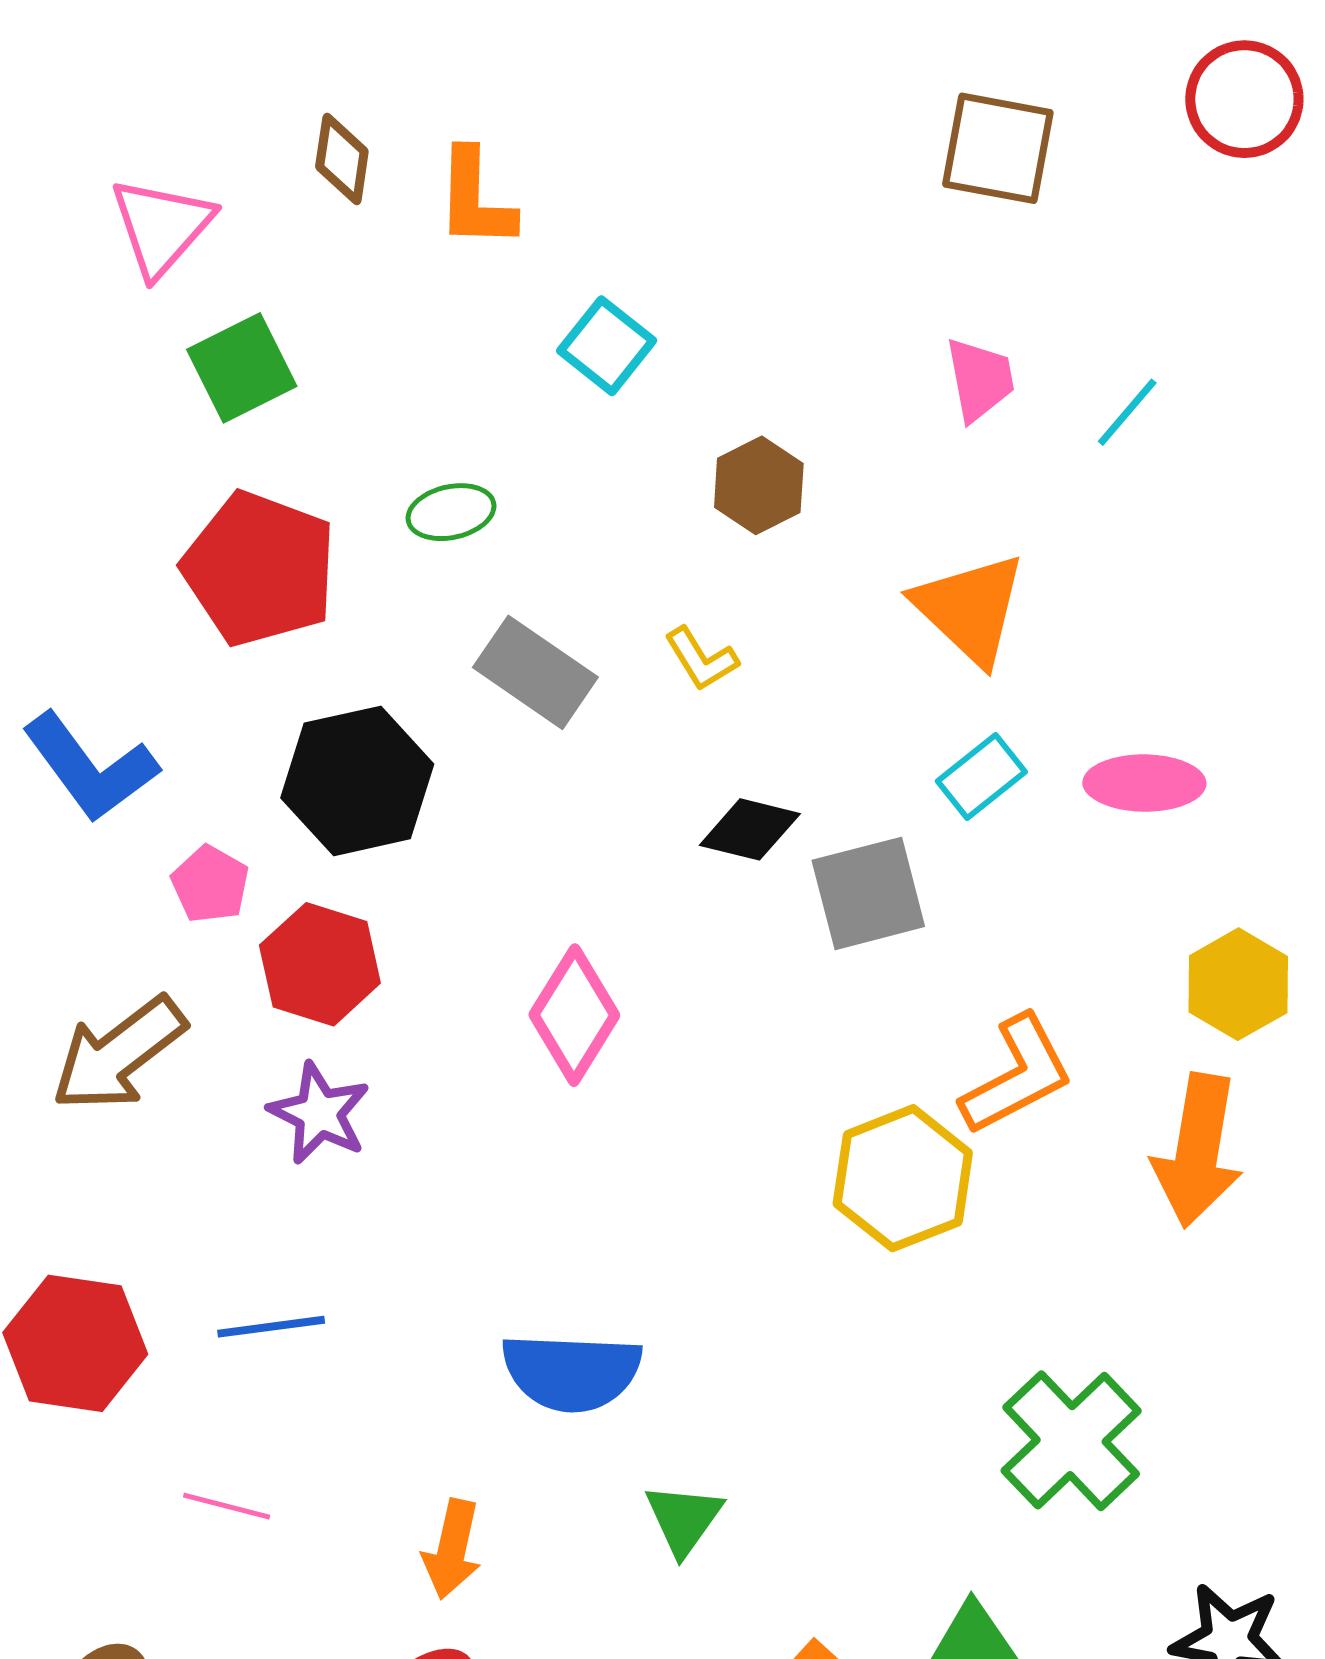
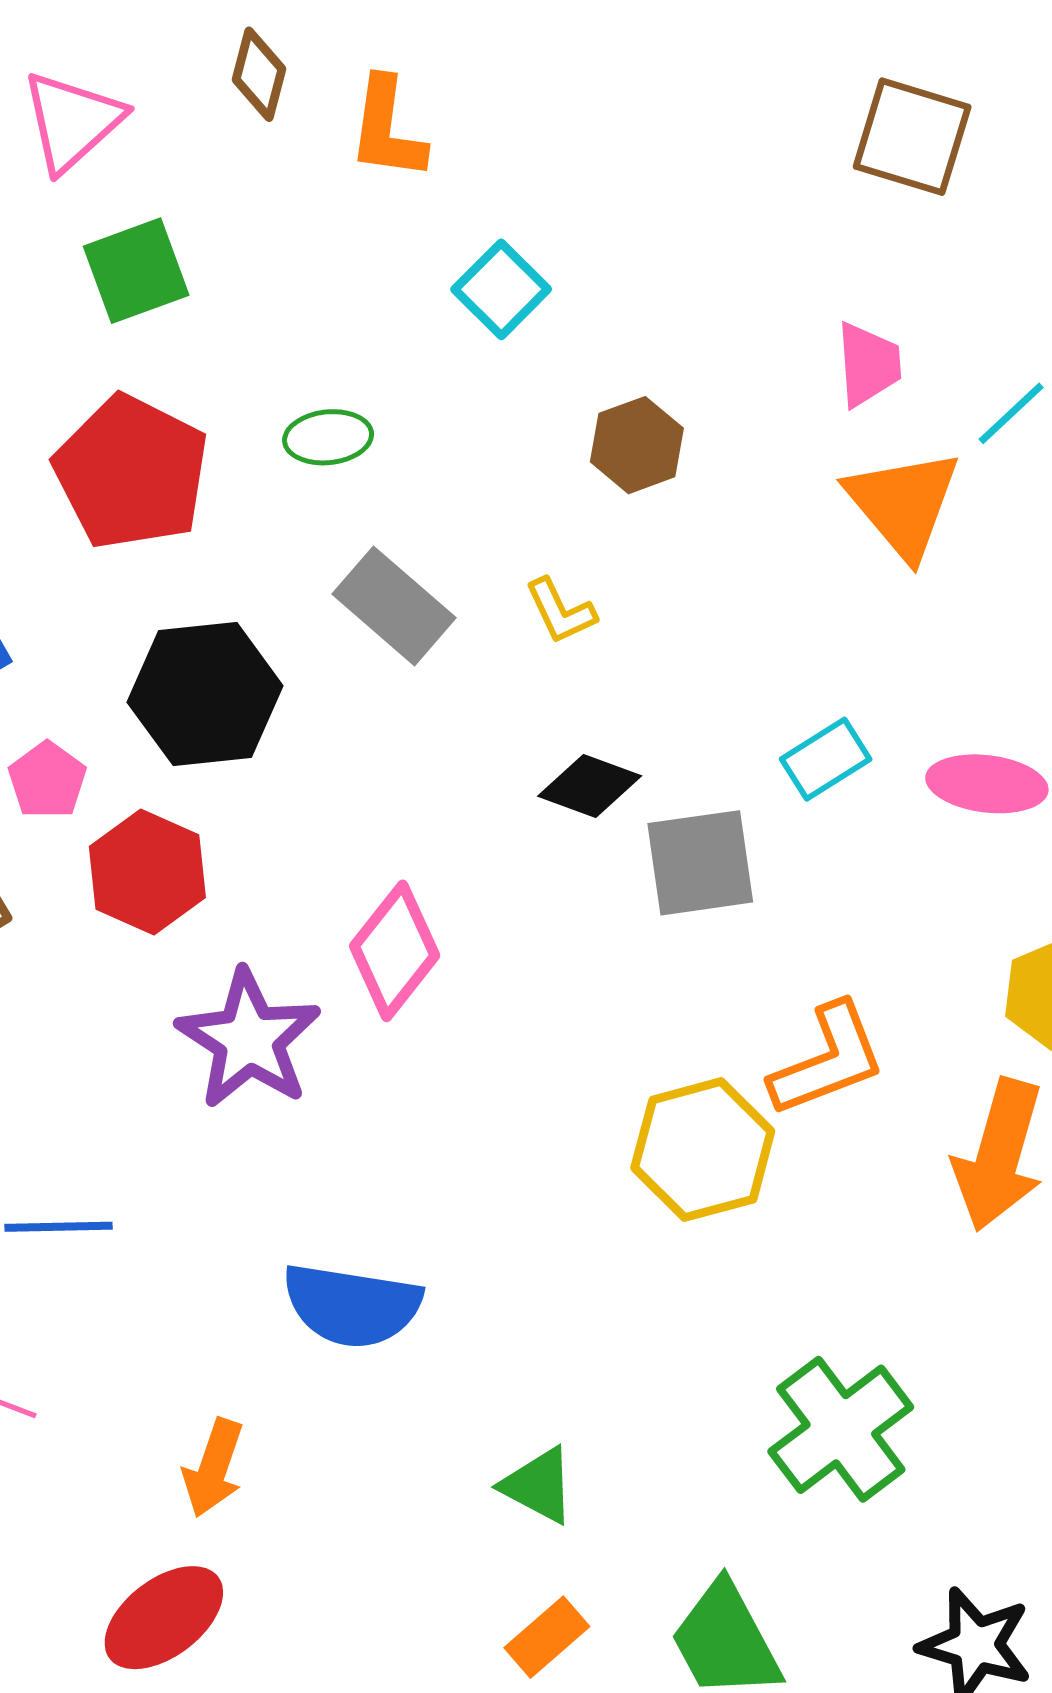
orange triangle: (970, 609) -> (903, 504), moved
purple star: (319, 1113) -> (249, 1039), moved, size x1.4
green triangle: (684, 1519) -> (538, 1485), moved, turned -44

